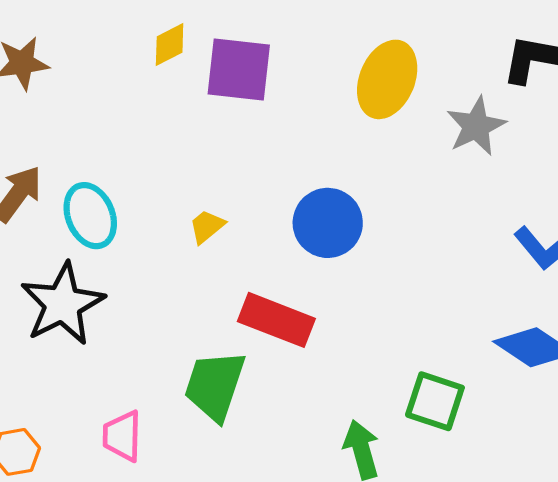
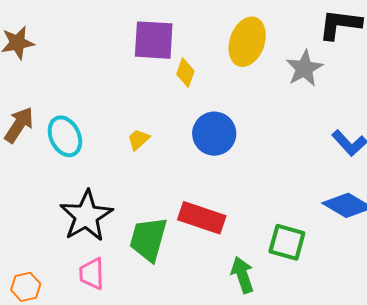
yellow diamond: (170, 44) -> (185, 73), moved, turned -40
black star: (63, 304) -> (86, 216), moved
red rectangle: (276, 320) -> (202, 218), moved

